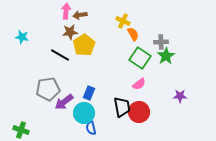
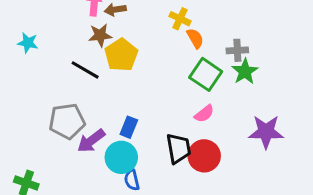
purple star: (180, 96) -> (266, 132), size x1.6

